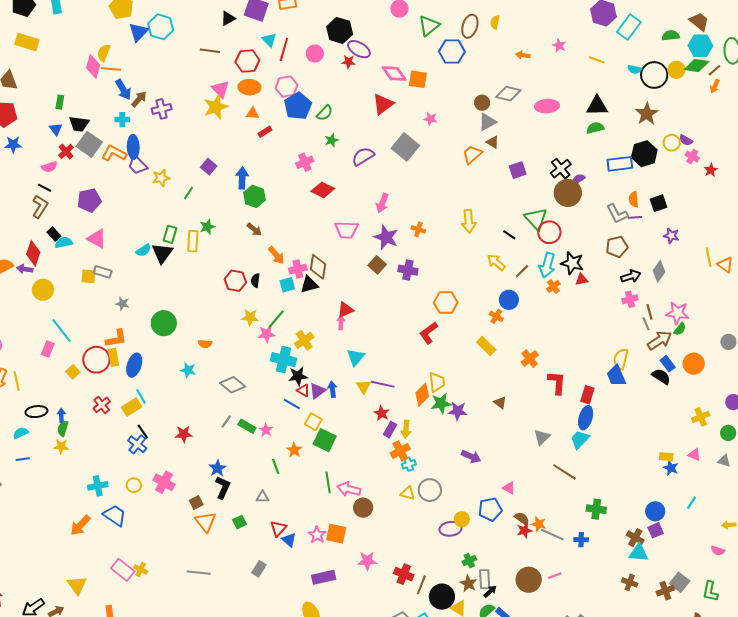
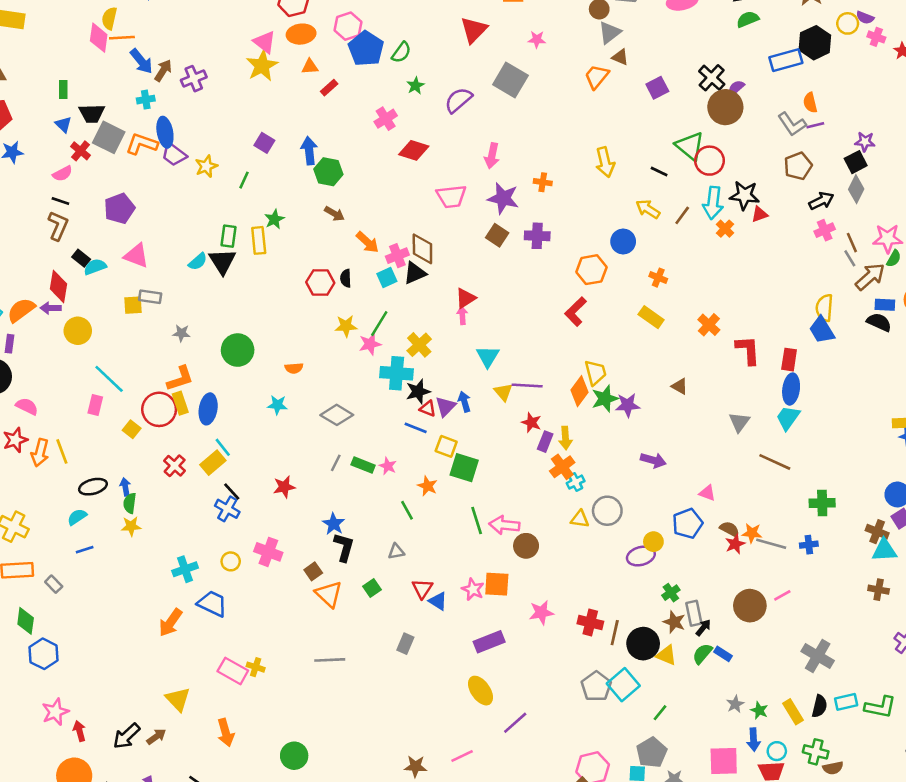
black square: (659, 203) -> (856, 162), moved
blue circle: (509, 300) -> (623, 242), moved
blue rectangle: (668, 364) -> (885, 305), turned -42

